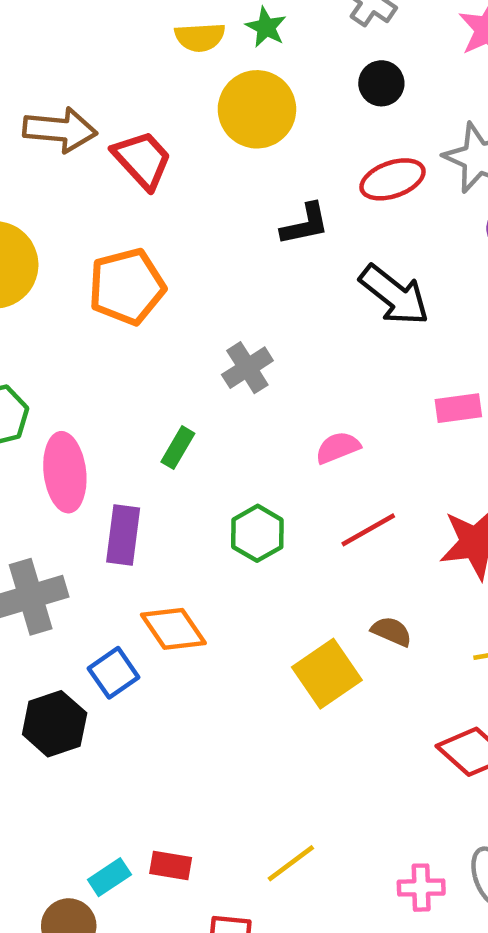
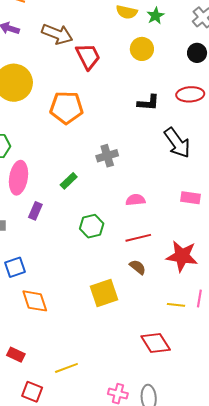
yellow circle: (257, 109) -> (142, 49), size x0.7
purple rectangle: (123, 535) -> (35, 211), size x0.7
orange diamond: (173, 629) -> (35, 301), moved
brown semicircle: (392, 631) -> (138, 267), moved

